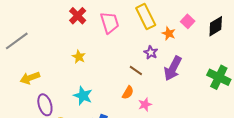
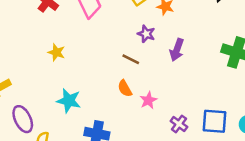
purple arrow: (173, 68) -> (177, 50), size x0.7
orange semicircle: (128, 93) -> (125, 88), turned 128

